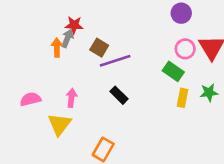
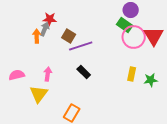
pink circle: (185, 49) -> (134, 37), size x1.5
green rectangle: (173, 71) -> (125, 25), moved
green star: (209, 93) -> (151, 80), moved

